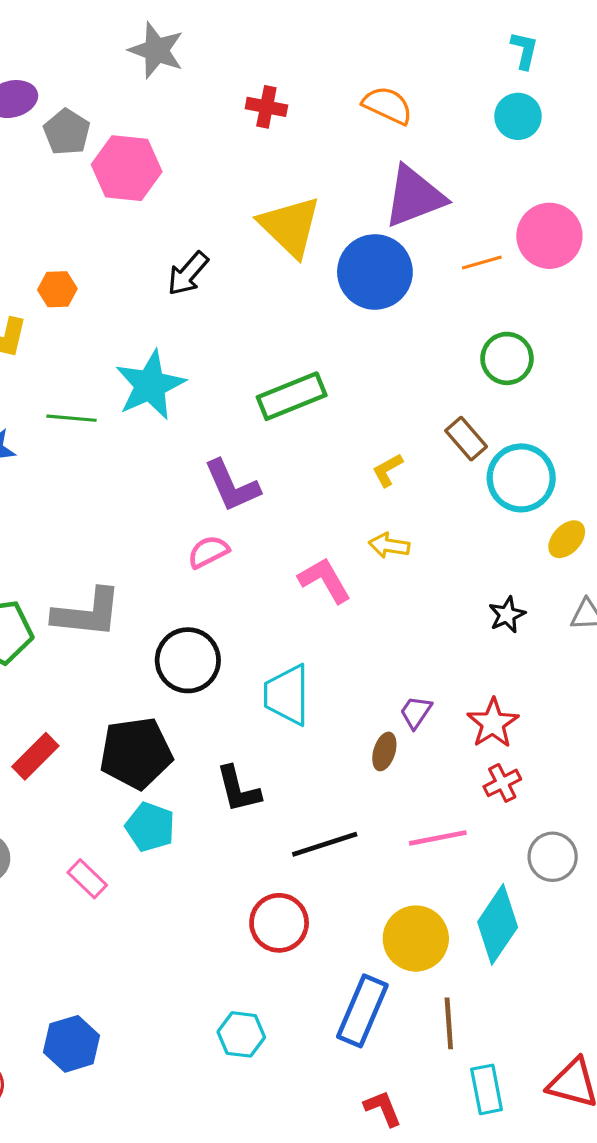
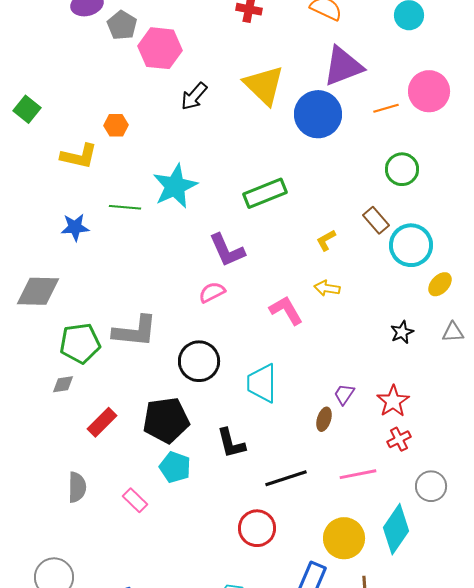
black arrow: (188, 274) -> (194, 96), moved

